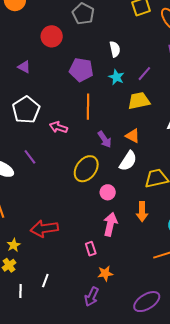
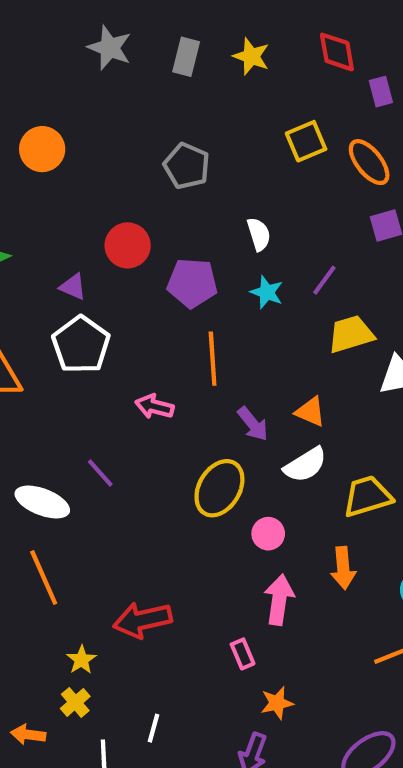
red circle: (52, 36) -> (128, 245), moved
yellow trapezoid: (139, 101) -> (351, 334), moved
white pentagon: (26, 110) -> (81, 345), moved
white semicircle: (128, 161) -> (305, 465), turned 30

